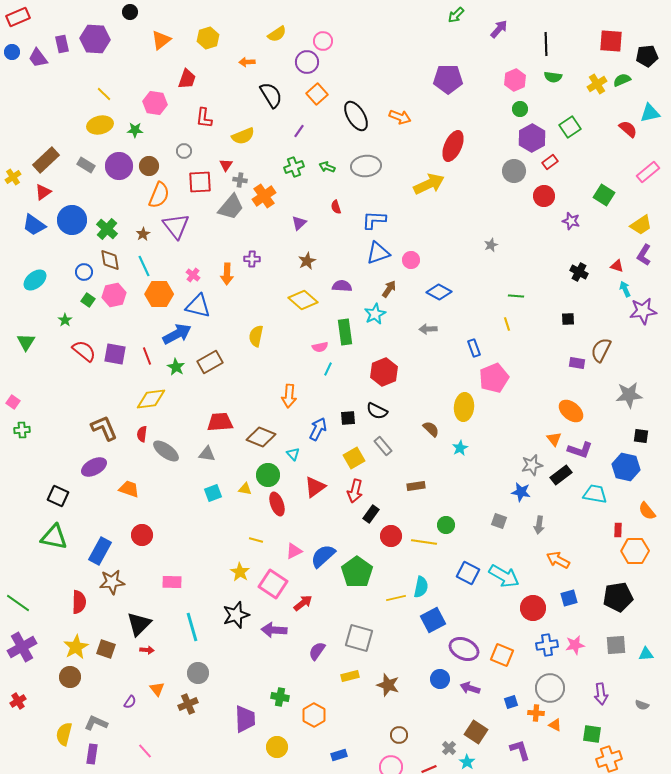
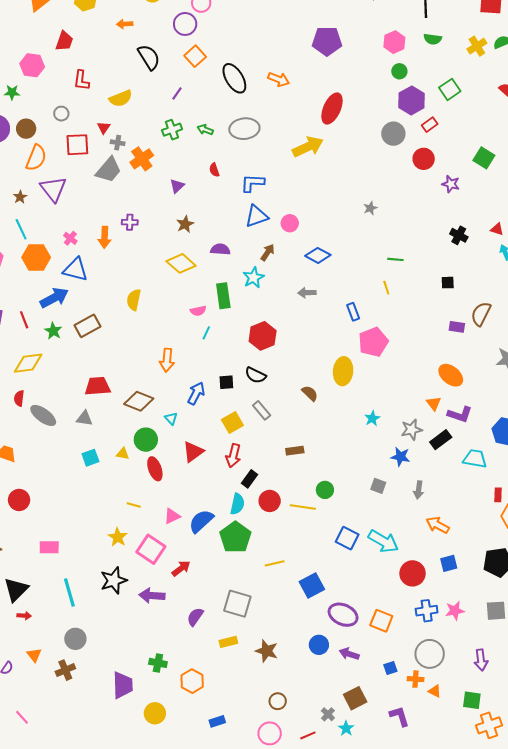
cyan star: (460, 448) -> (372, 418), moved
cyan semicircle: (421, 587) -> (237, 504), moved
brown square: (476, 732) -> (355, 698), turned 30

